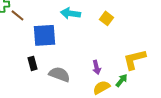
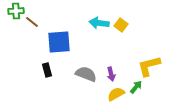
cyan arrow: (70, 13) -> (99, 23), moved
gray semicircle: (59, 74) -> (86, 74), moved

